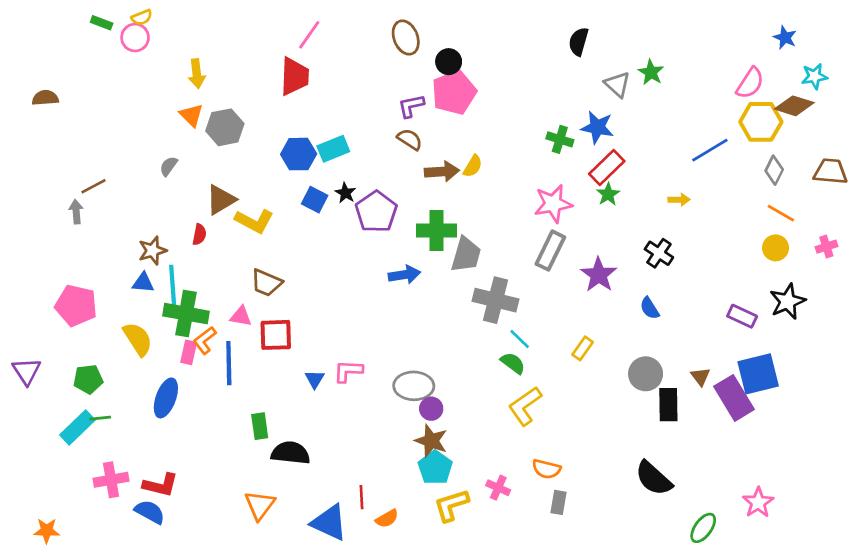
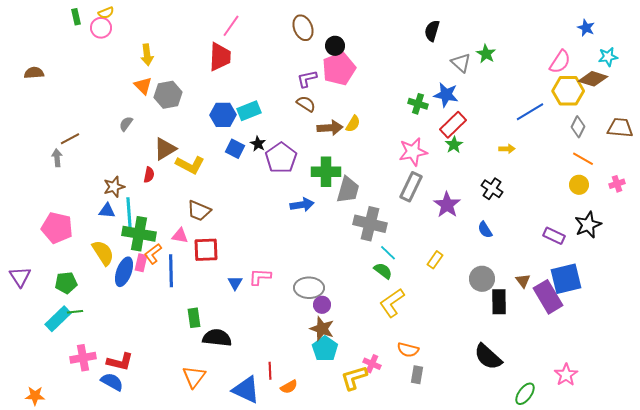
green rectangle: (102, 23) -> (76, 17), turned 56
blue ellipse: (166, 398) -> (124, 272), moved
yellow L-shape: (451, 505) -> (354, 378), moved

